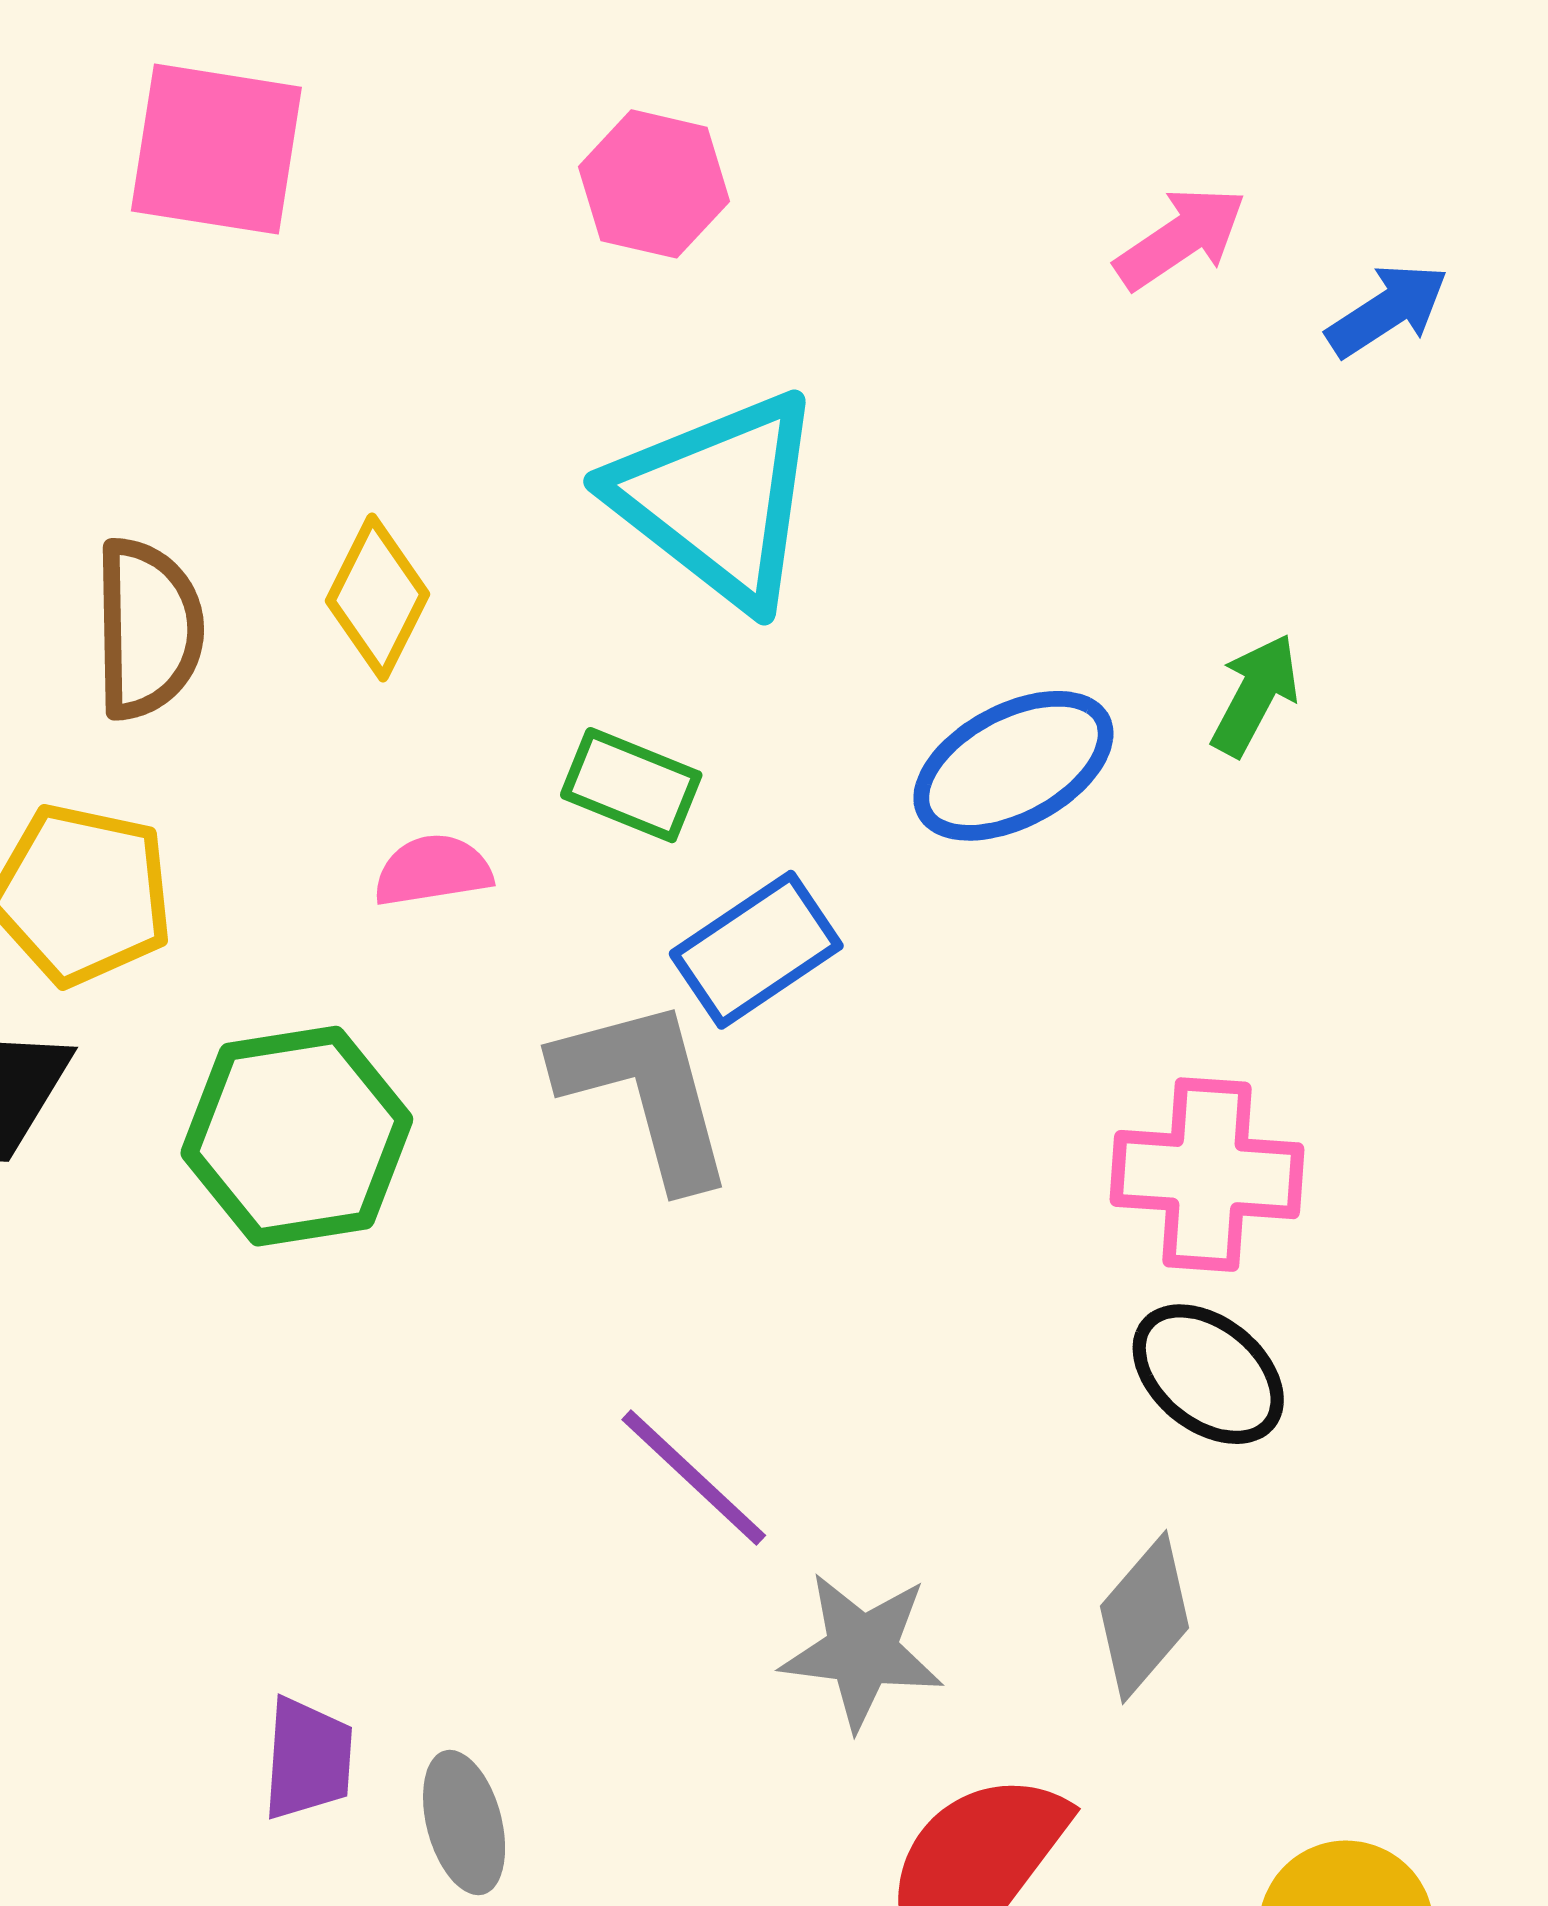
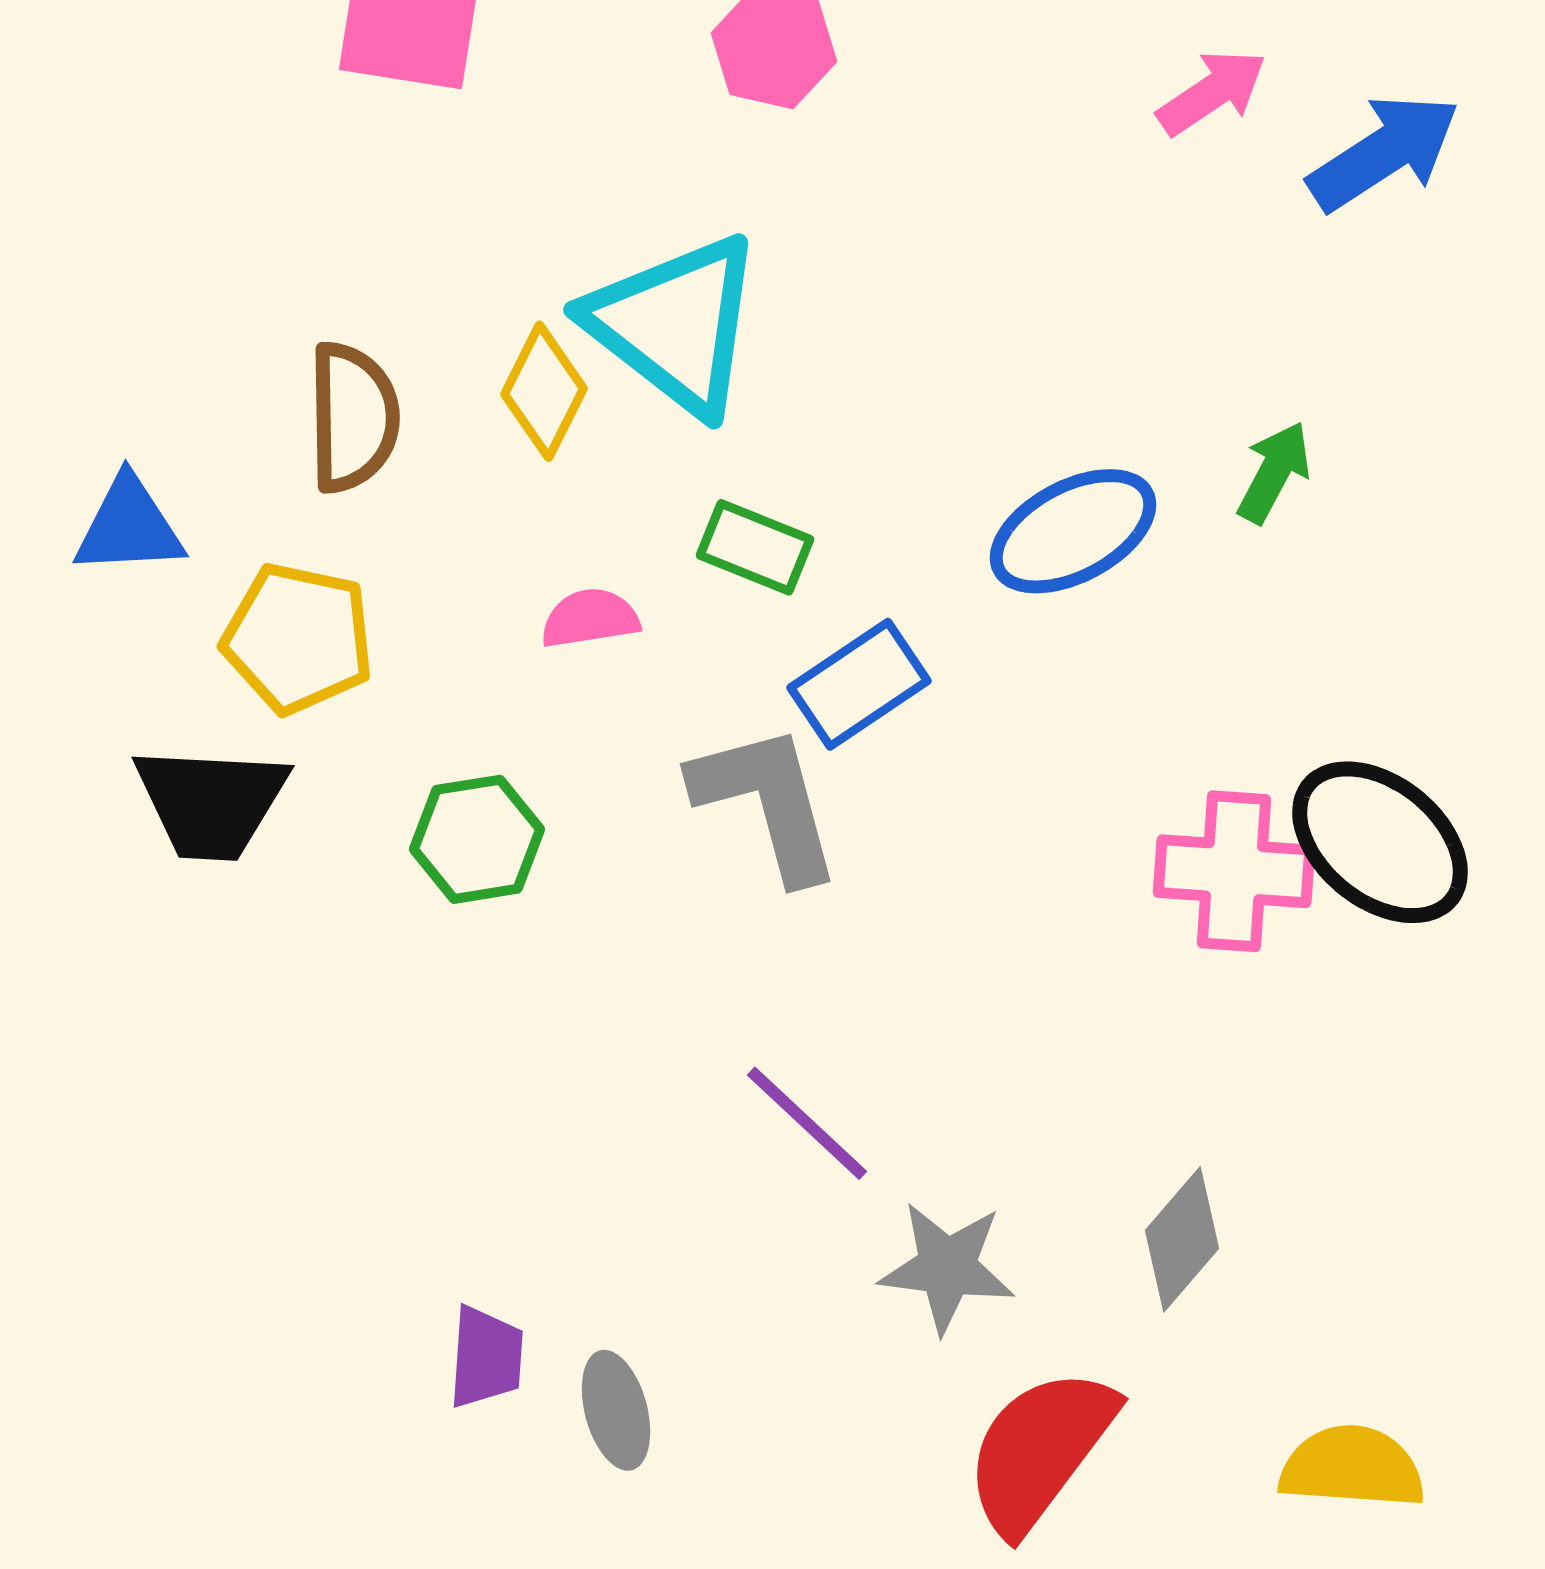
blue arrow: (1387, 310) -> (1384, 152), size x1.5
cyan triangle: (718, 499) -> (675, 324), moved
green hexagon: (297, 1136) -> (477, 839), size x0.7
black ellipse: (1208, 1374) -> (1380, 842), moved, size x1.4

